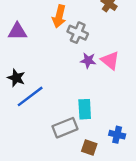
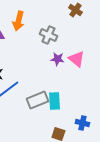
orange arrow: (59, 16) -> (18, 21), moved
gray rectangle: (65, 128) -> (37, 100), moved

